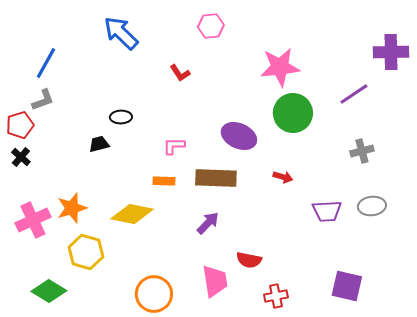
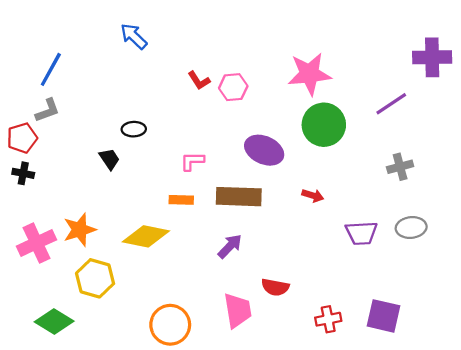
pink hexagon: (211, 26) -> (233, 87), moved
blue arrow: (121, 33) -> (134, 36), size x0.7
black trapezoid: (99, 144) -> (109, 159), turned 70
black cross: (21, 157) -> (23, 173), turned -30
red cross: (276, 296) -> (328, 319), moved

